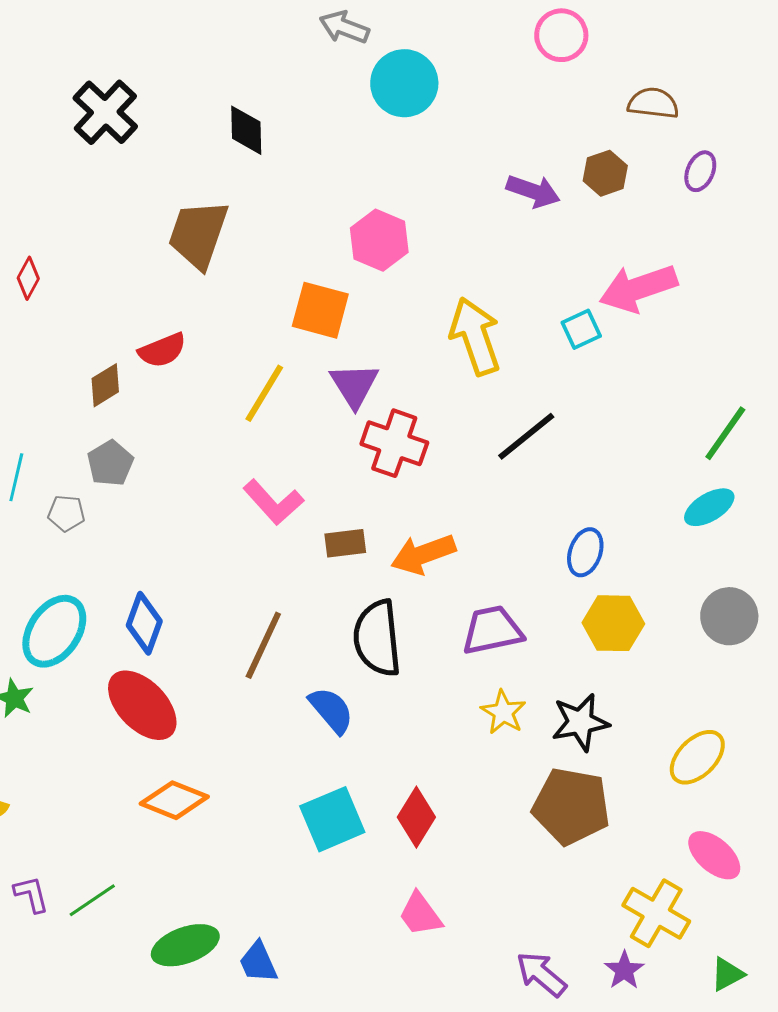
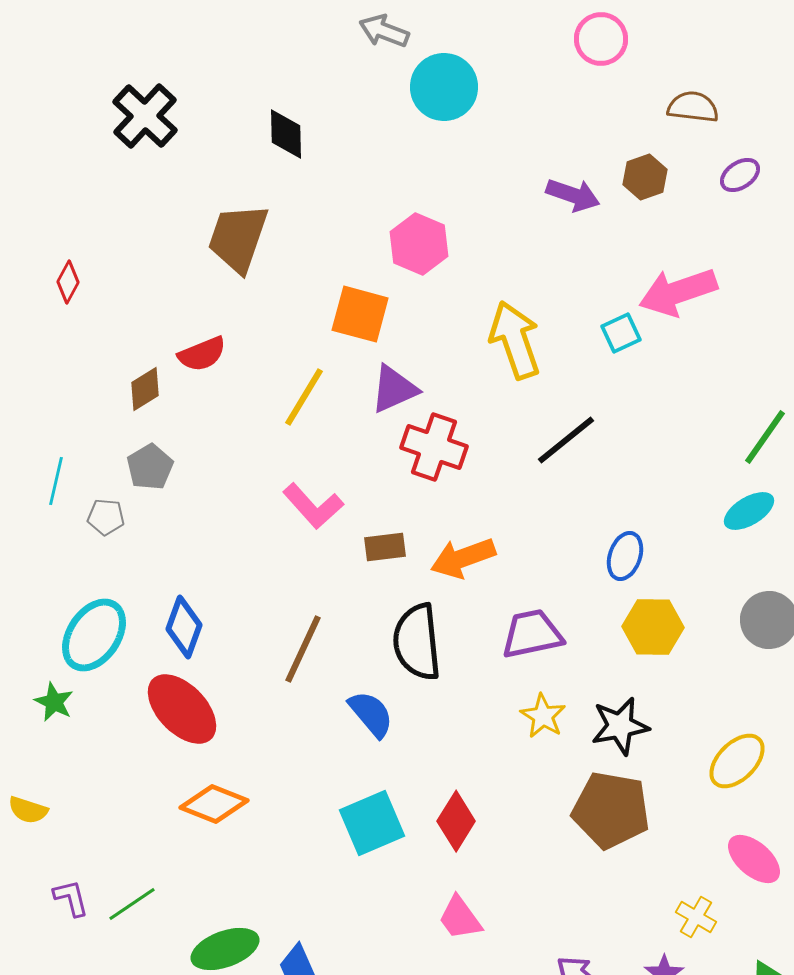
purple ellipse: (700, 171) -> (740, 175), turned 33
purple triangle: (354, 385) -> (394, 389), turned 38
yellow cross: (656, 913) -> (696, 917), size x0.6

